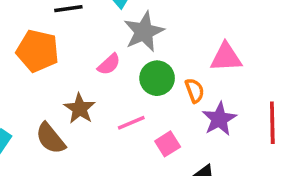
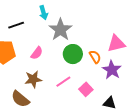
pink triangle: (226, 57) -> (116, 44), moved
pink semicircle: (109, 64) -> (37, 53), moved
brown star: (80, 108) -> (33, 79), turned -30

